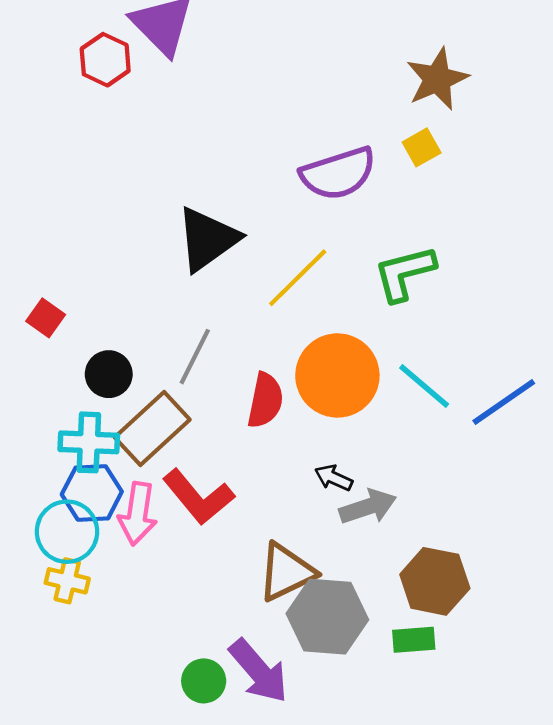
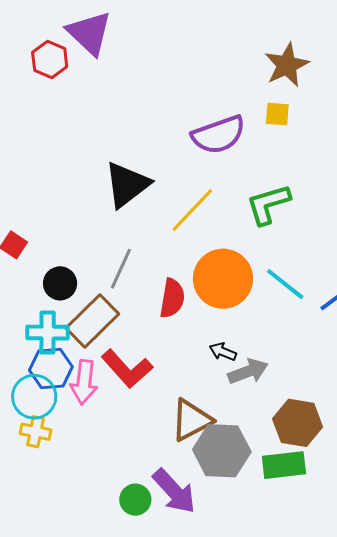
yellow square: (422, 147) -> (277, 114), turned 36
green rectangle: (414, 640) -> (284, 465), size x1.4

